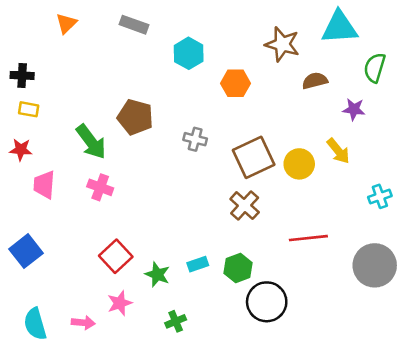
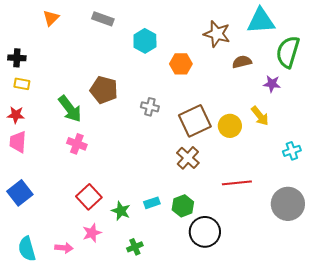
green semicircle: (375, 68) -> (288, 52), size x1.4
pink trapezoid: (44, 185) -> (18, 142), moved

